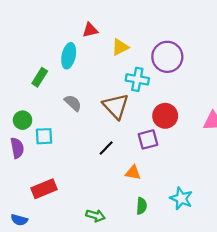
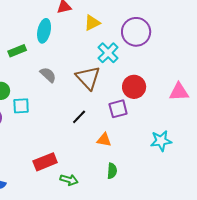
green rectangle: (40, 77) -> (17, 51), turned 36
cyan cross: (137, 79) -> (108, 53), turned 35
red rectangle: (44, 189) -> (45, 162), moved
cyan star: (181, 198) -> (161, 141), moved, turned -30

